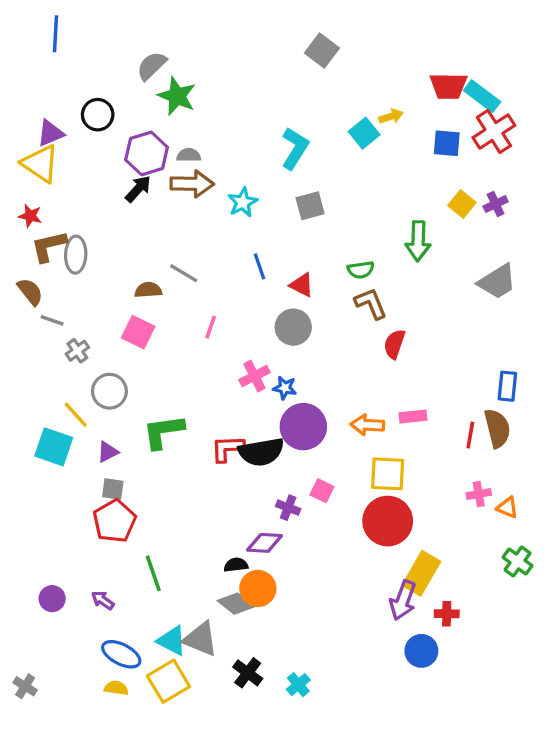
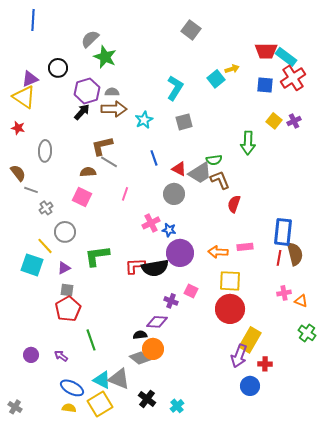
brown L-shape: (49, 246) -> (102, 146), moved
gray trapezoid: (497, 282) -> (200, 173), moved
blue rectangle: (507, 386) -> (283, 232), moved, size x1.5

